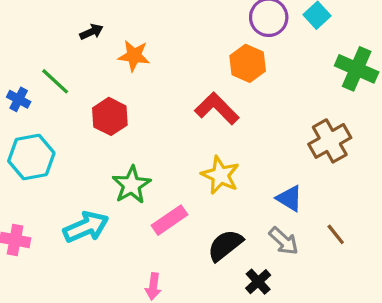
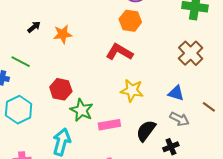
red hexagon: (110, 116) -> (61, 89), moved
pink rectangle: (170, 220) -> (109, 125), turned 40
cyan arrow: (86, 227) -> (62, 142), turned -36
black cross: (258, 282) -> (171, 147), turned 35

